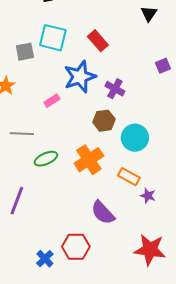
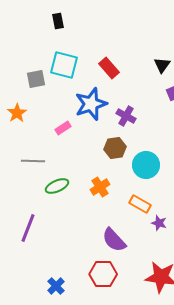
black triangle: (149, 14) -> (162, 65), moved
orange cross: (89, 160) -> (100, 187), size x0.7
red hexagon: (76, 247) -> (103, 274), moved

